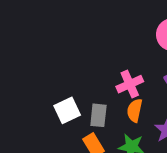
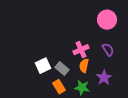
gray rectangle: (98, 115) -> (62, 69), turned -56

